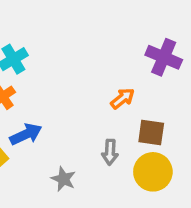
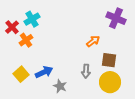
blue arrow: (26, 134) -> (44, 72), moved

